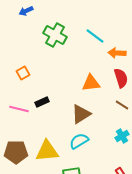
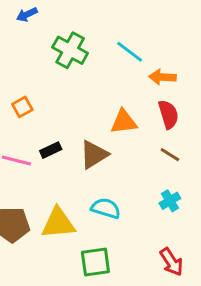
brown triangle: (81, 114) -> (94, 155), moved
cyan semicircle: (79, 141) -> (106, 208), turned 48

